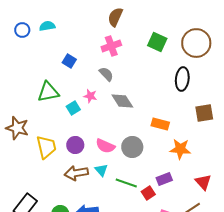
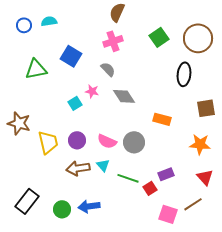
green square: (157, 42) -> (159, 37), turned 30
blue square: (69, 61) -> (71, 56), size x1.5
green triangle: (48, 92) -> (36, 69), moved
orange star: (180, 149) -> (200, 144), moved

